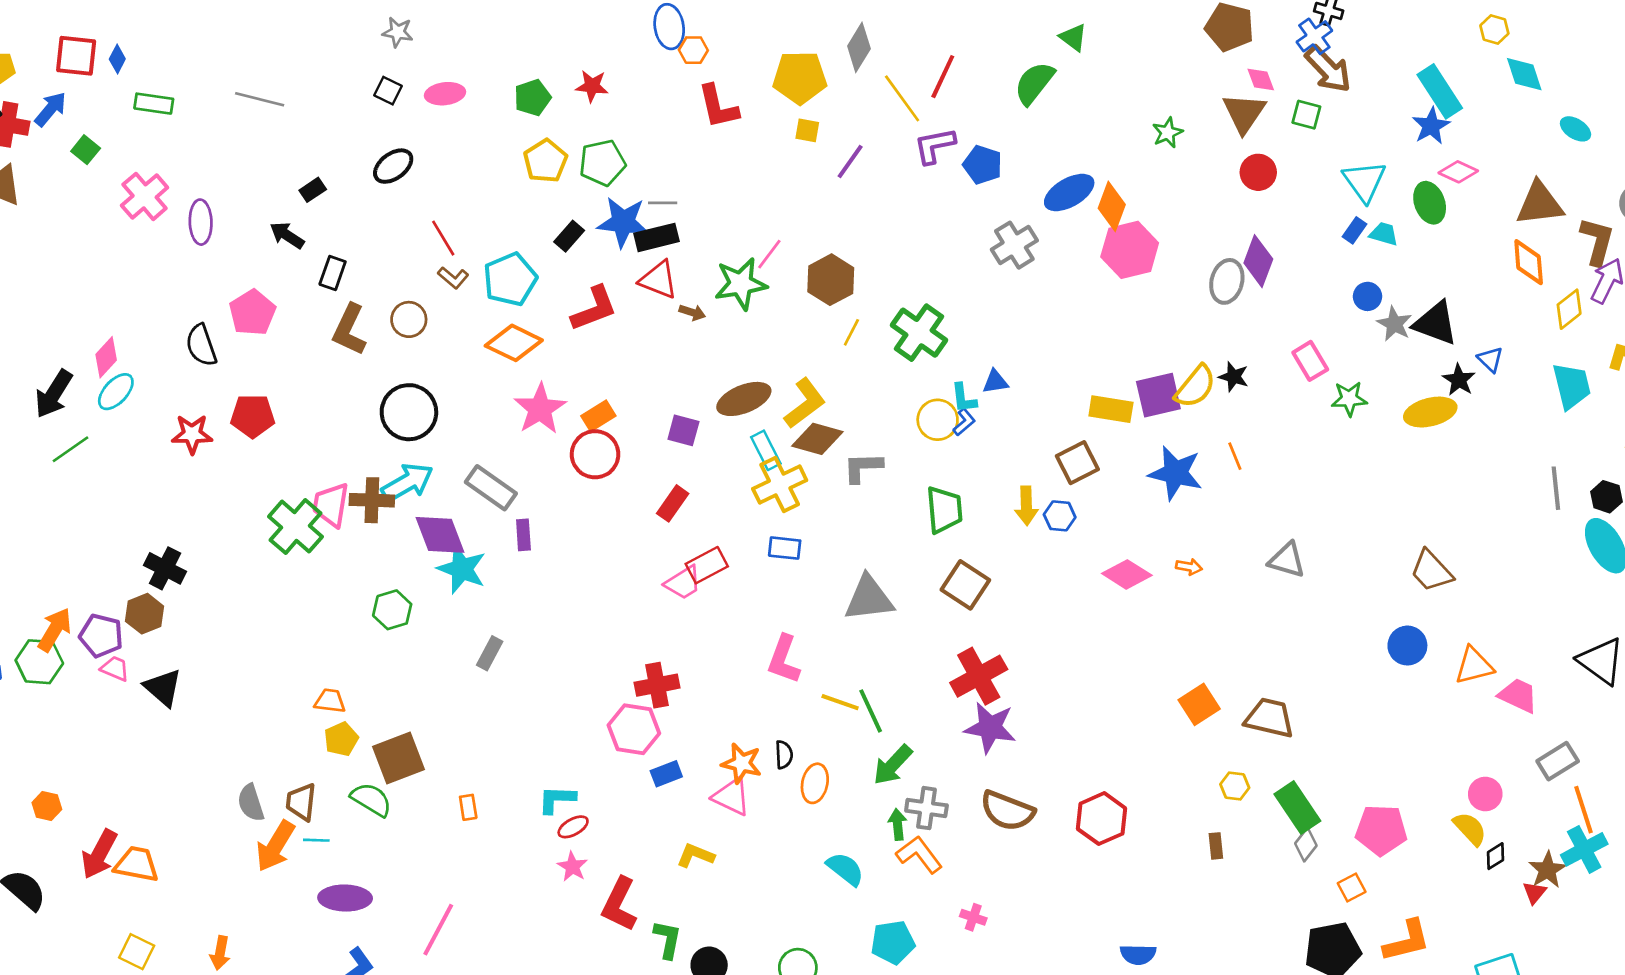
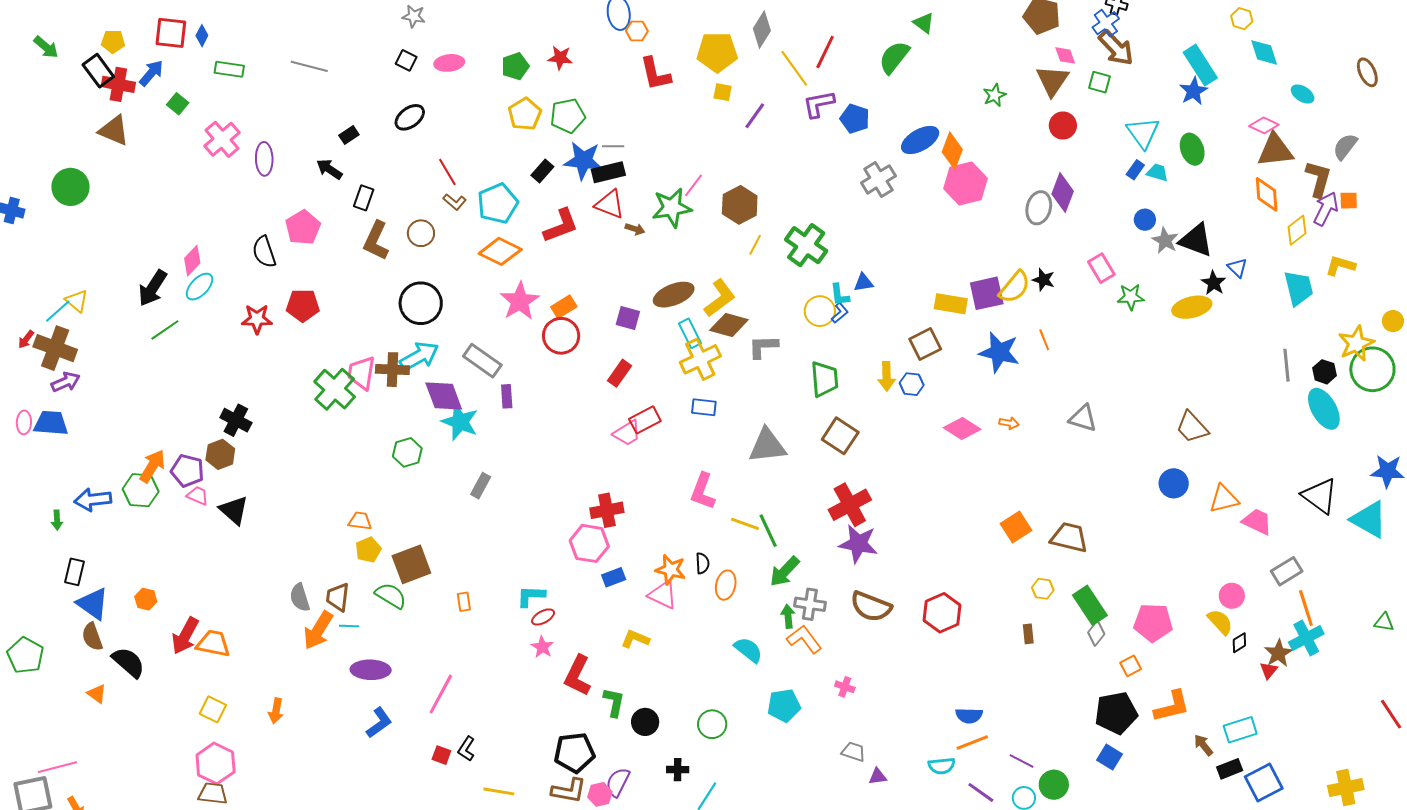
pink diamond: (1458, 172) -> (1264, 125), moved

